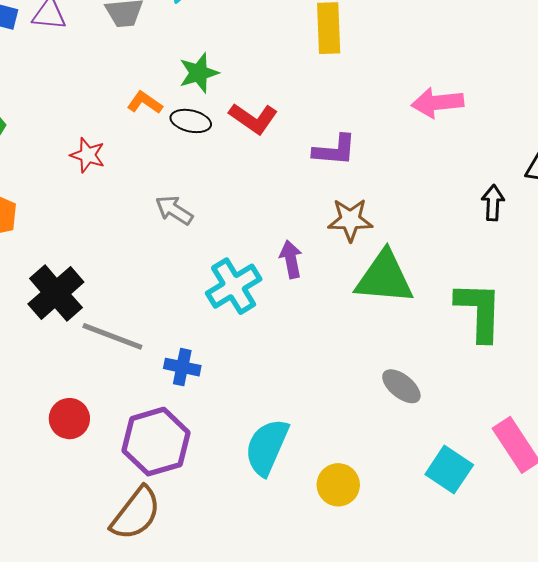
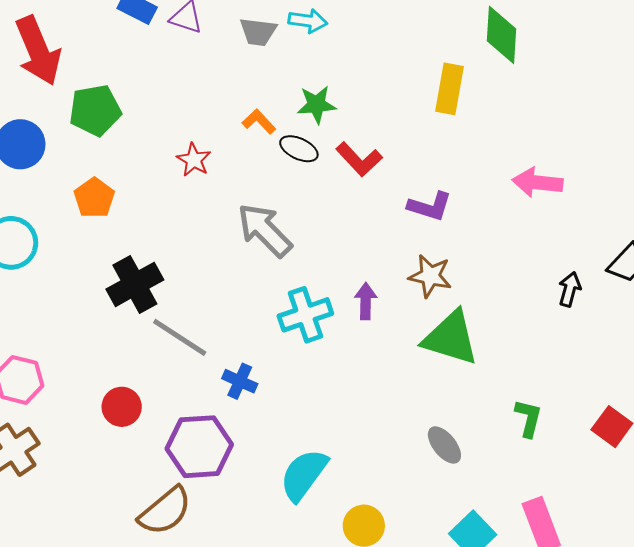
gray arrow: (174, 210) -> (265, 230), size x1.6
green L-shape: (479, 311) -> (528, 418), moved, size x0.6

